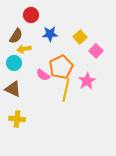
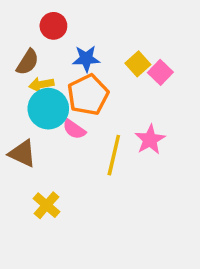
pink square: (96, 51) -> (160, 72), moved
cyan circle: (14, 63) -> (48, 109), moved, size x1.5
orange pentagon: (61, 67) -> (88, 95), moved
yellow cross: (17, 119) -> (47, 205), moved, turned 35

